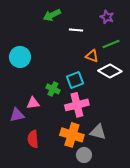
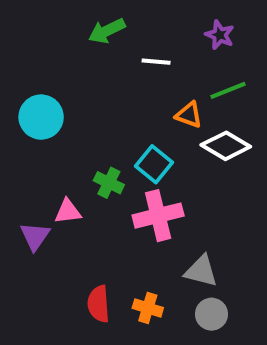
cyan square: (75, 80) -> (154, 164), turned -30
purple triangle: (17, 115) -> (35, 236), turned -42
orange cross: (72, 135) -> (148, 308), moved, size x0.6
red semicircle: (33, 139) -> (99, 304), moved
gray circle: (84, 155) -> (211, 314), moved

